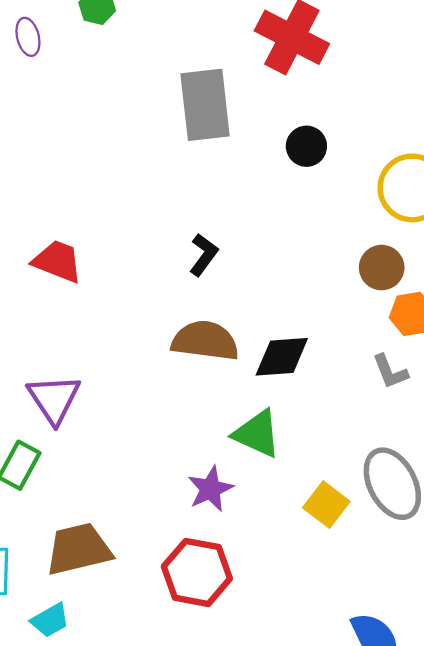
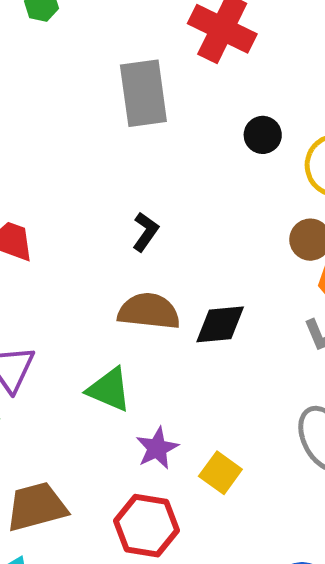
black circle: (306, 146) -> (263, 135), moved
green triangle: (257, 434) -> (109, 390), moved
yellow square: (326, 505) -> (220, 473), moved

